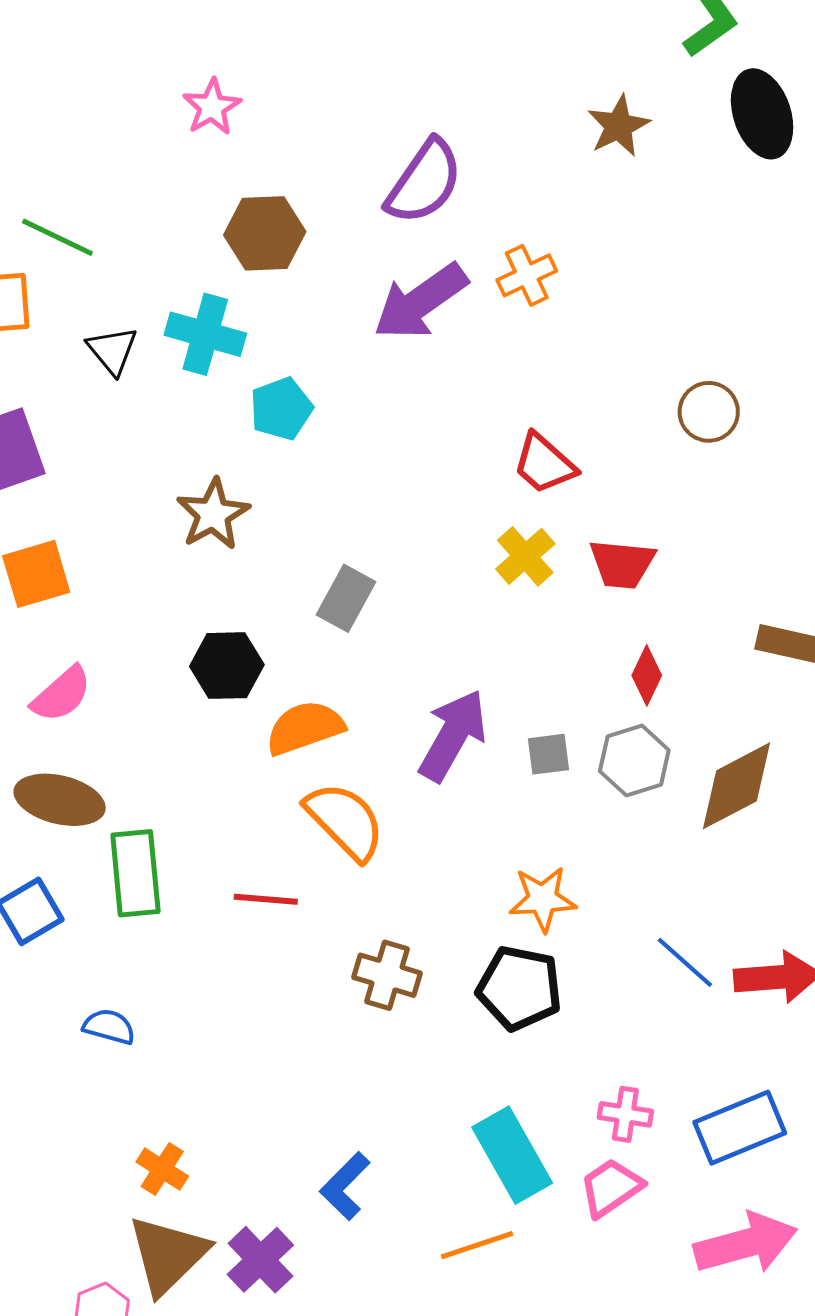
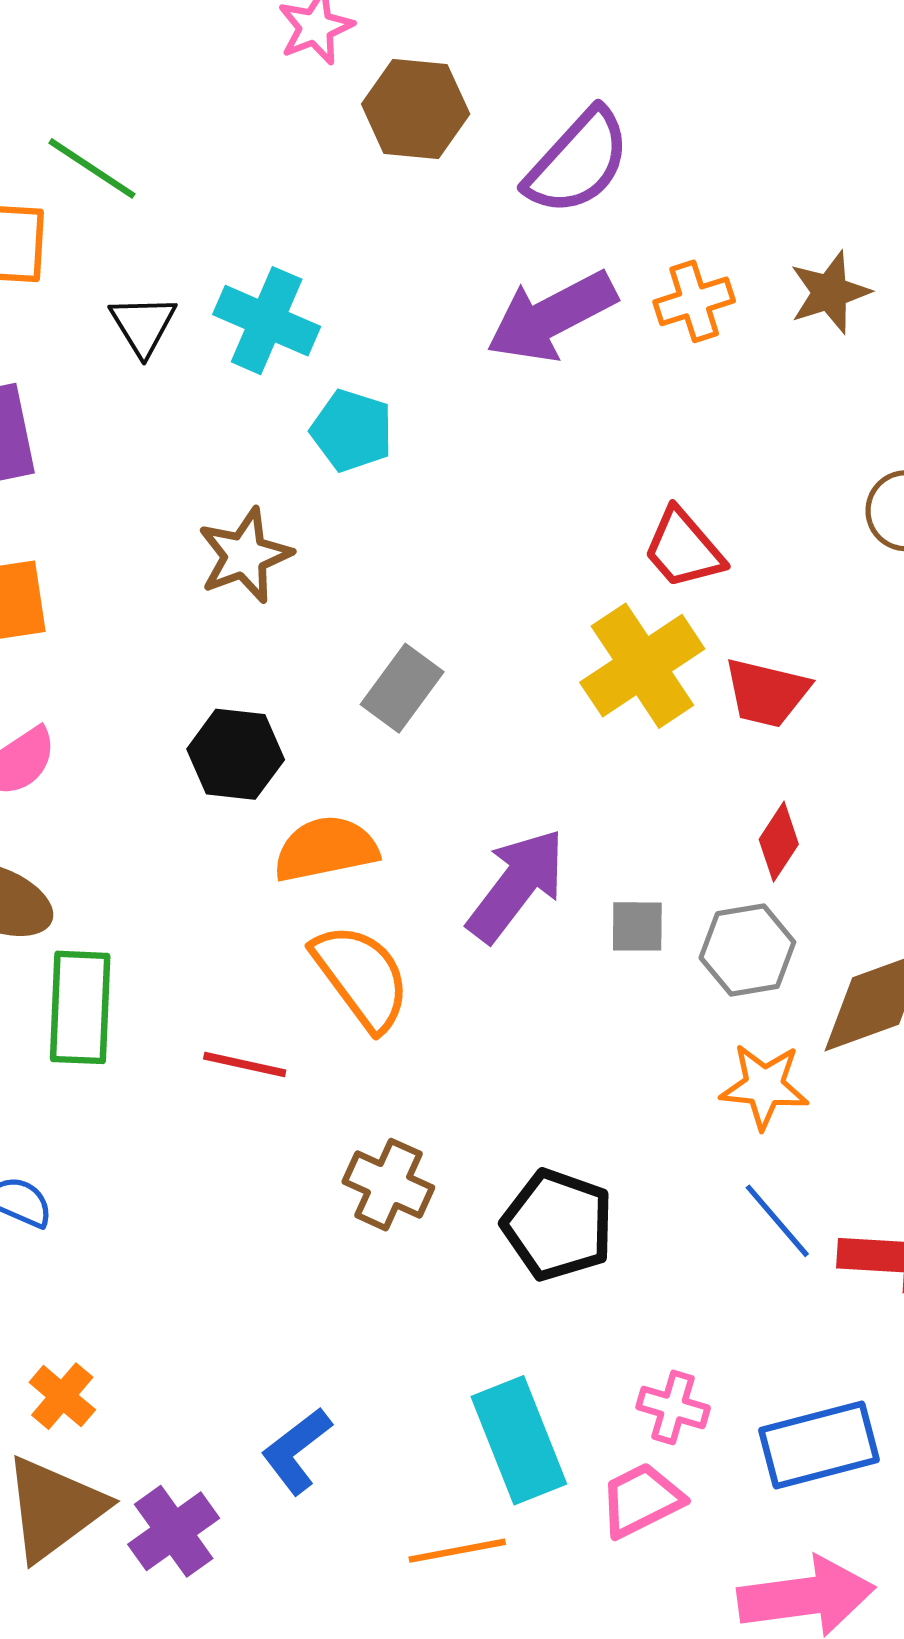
brown star: (619, 126) -> (830, 292), moved
brown hexagon: (265, 233) -> (416, 109), moved
cyan pentagon: (281, 409) -> (352, 431), turned 30
yellow cross: (525, 556) -> (642, 666), size x1.5
orange star: (543, 899) -> (764, 1086), moved

